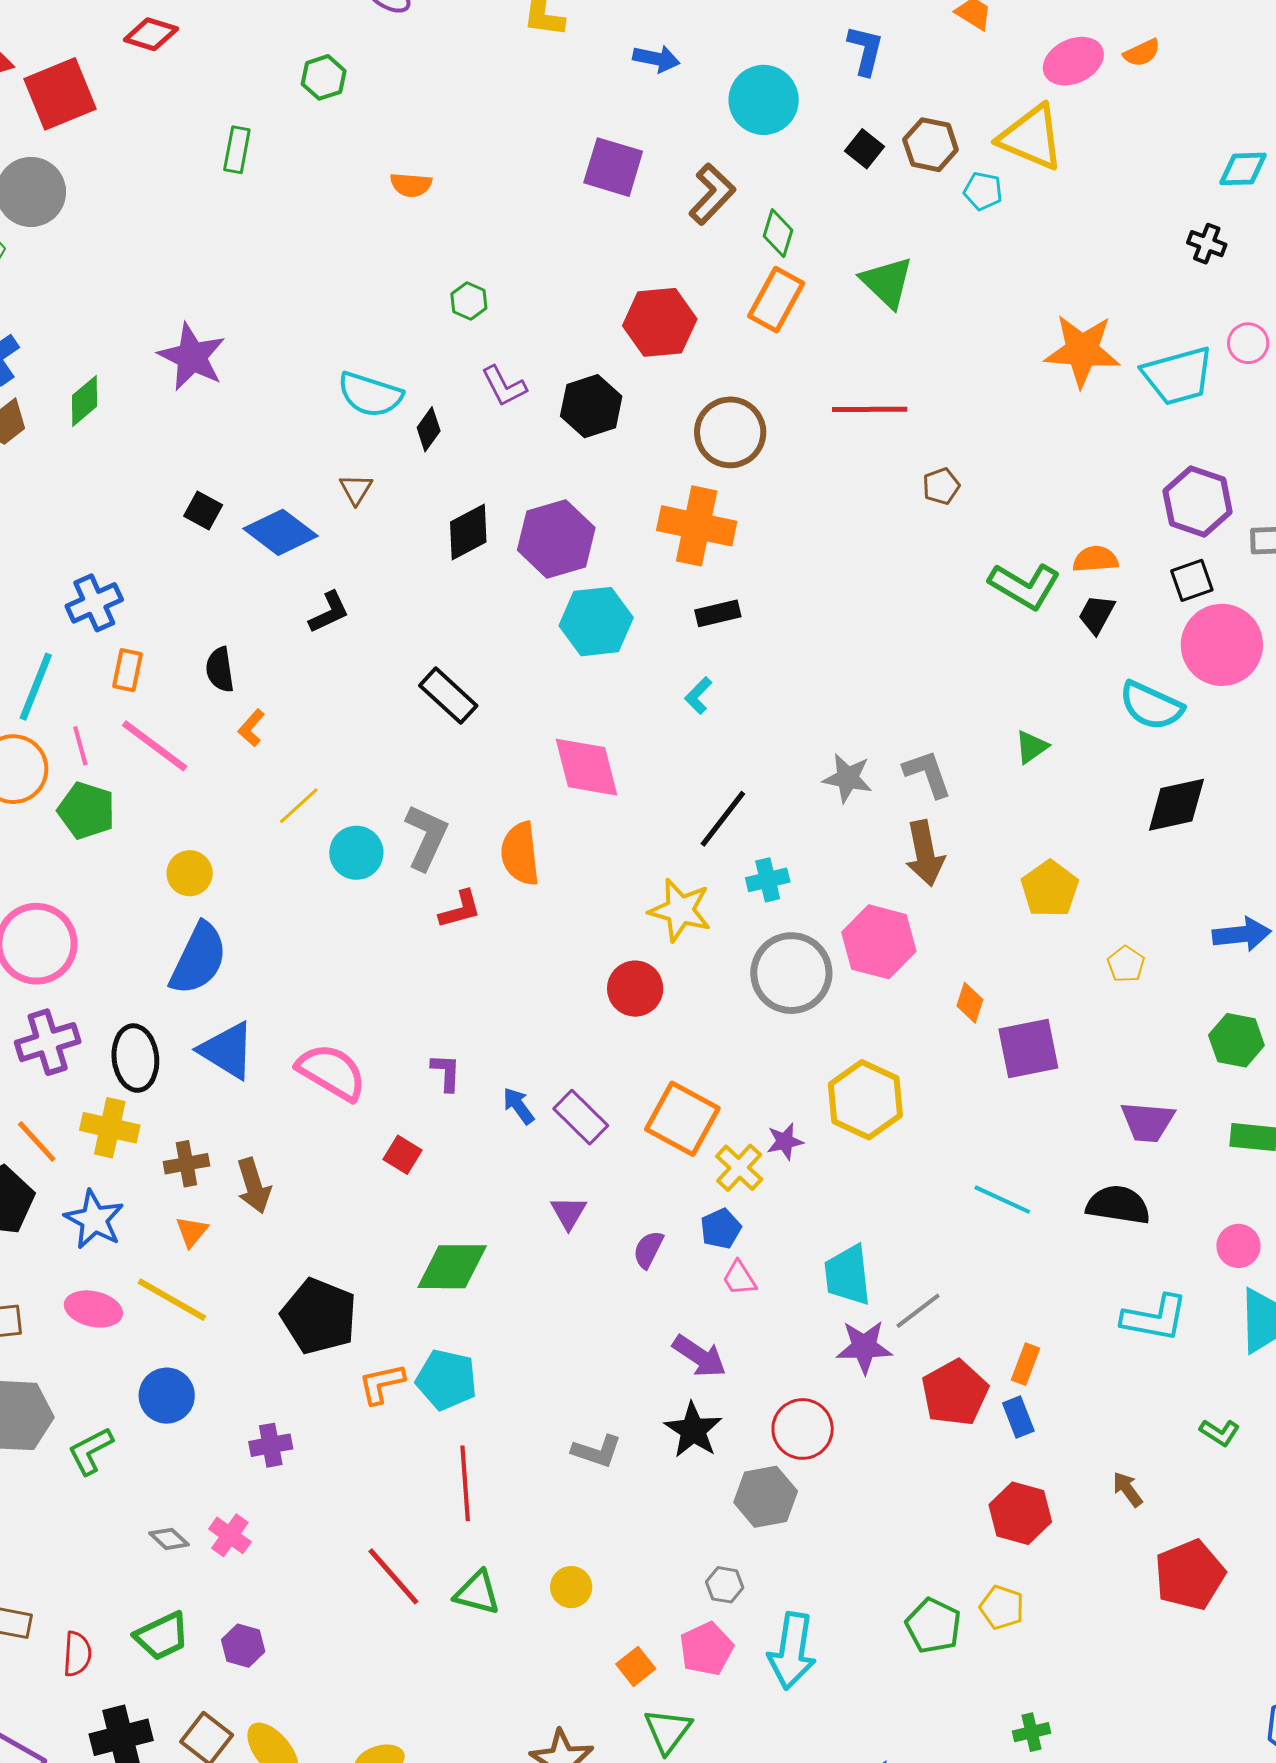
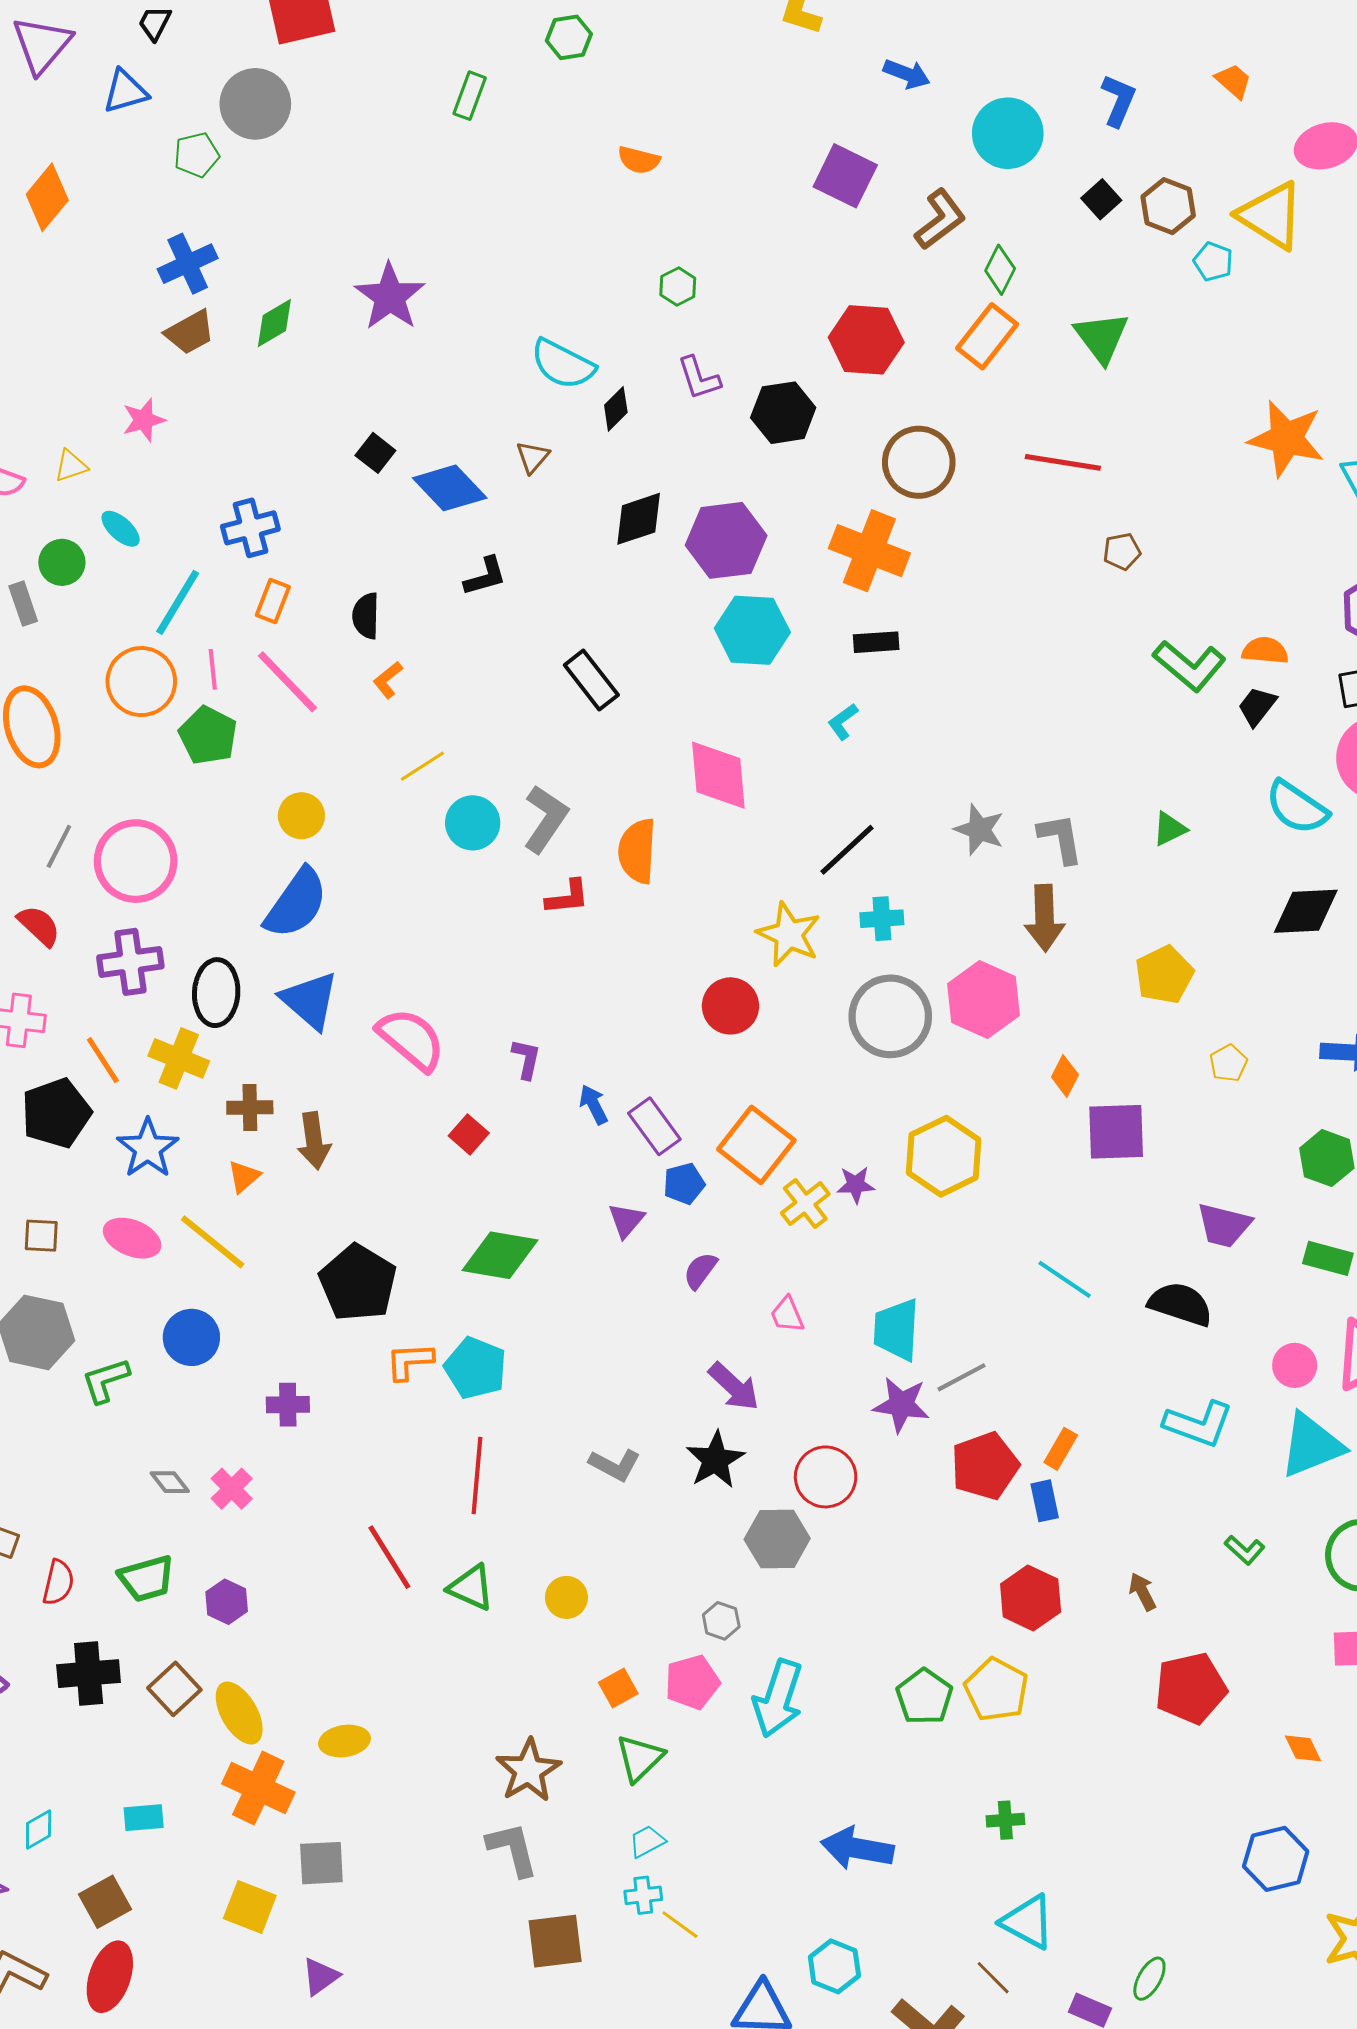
blue pentagon: (721, 1229) -> (684, 1184), moved
yellow pentagon: (1002, 1607) -> (996, 1690), size x1.4

